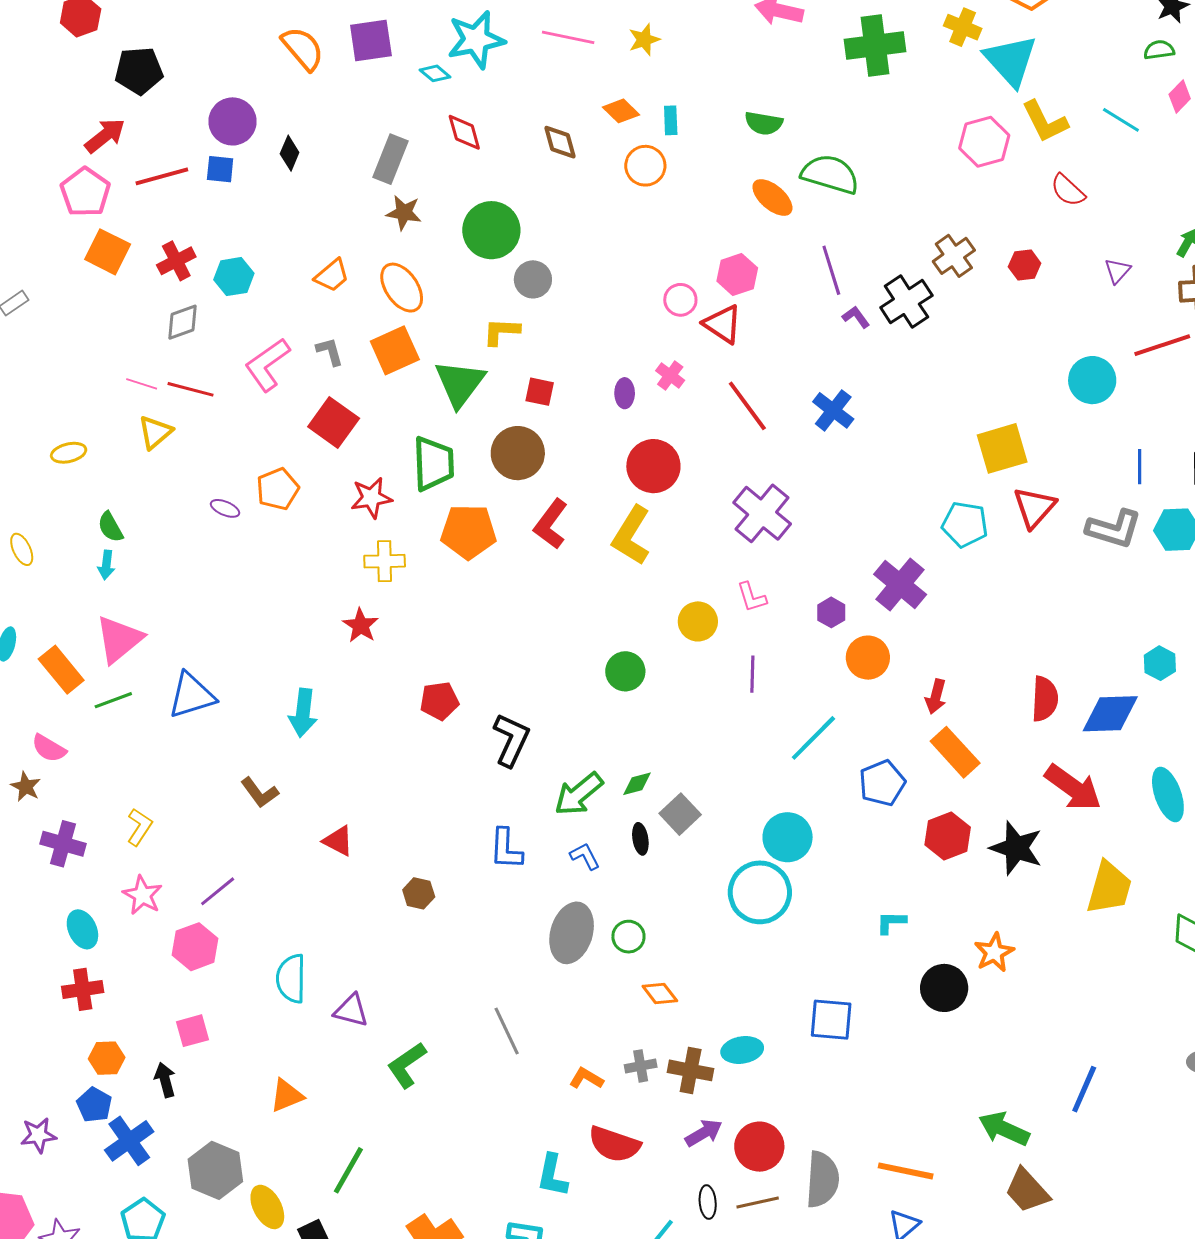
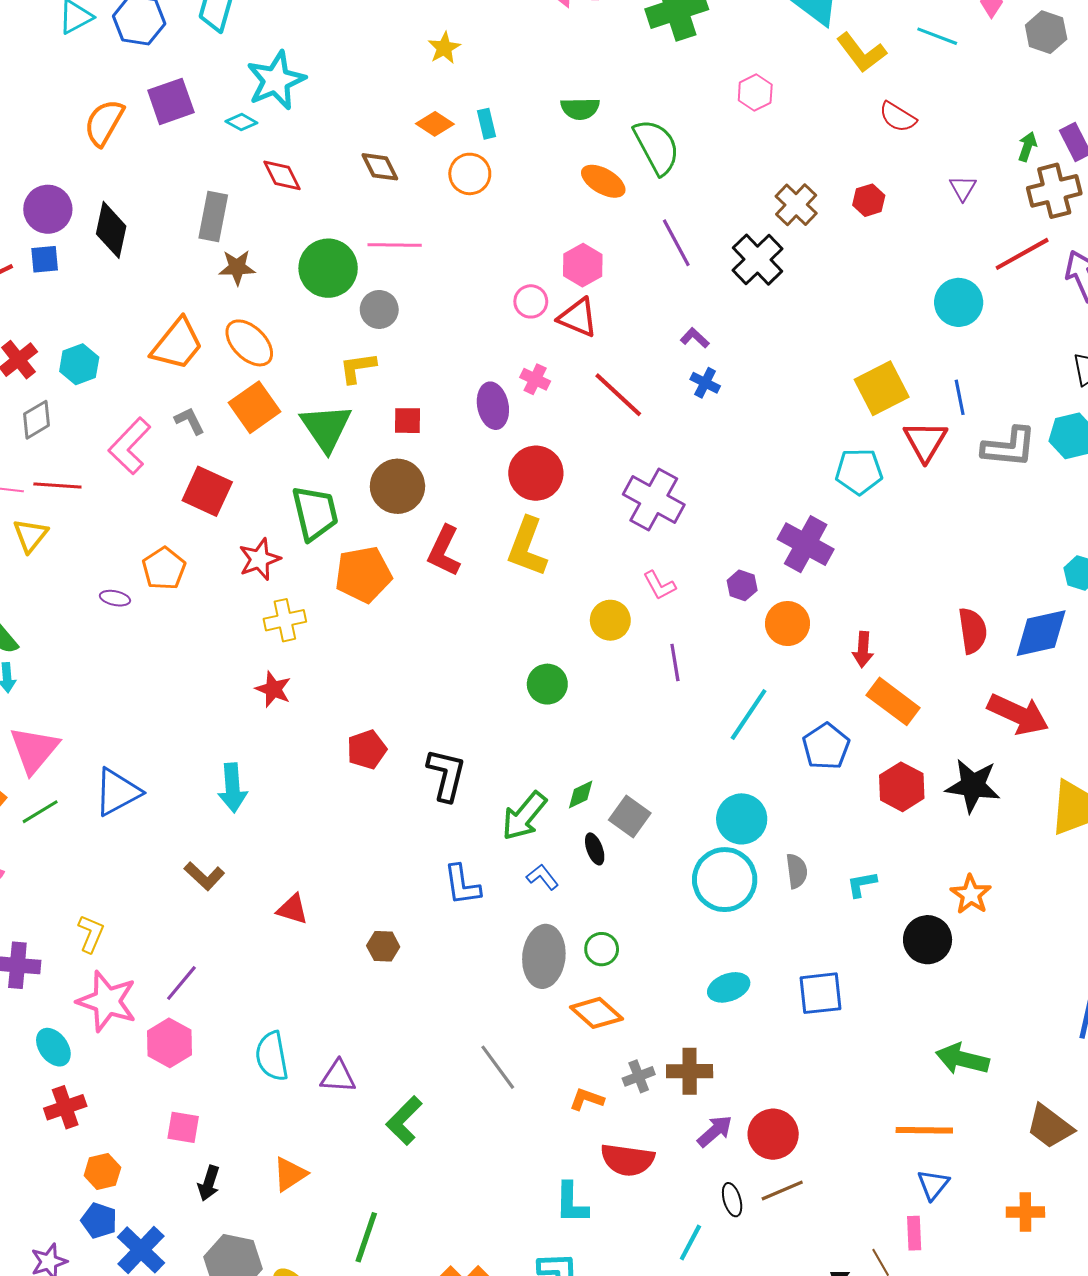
pink line: (568, 37) -> (395, 245), moved
orange semicircle: (303, 49) -> (104, 123), turned -99
pink hexagon: (984, 142) -> (755, 93), moved, size x0.7
black diamond: (290, 153) -> (111, 230), size x1.6
green semicircle: (830, 174) -> (657, 147), turned 56
orange trapezoid: (332, 275) -> (177, 344), size x1.5
purple L-shape: (856, 317) -> (695, 338), moved
purple ellipse: (625, 393) -> (493, 406), size x1.5
blue cross: (833, 410) -> (705, 383), size x0.7
blue line: (1140, 467) -> (960, 397), moved
pink star: (143, 895) -> (107, 1001), size x1.5
orange diamond: (660, 994) -> (596, 1013), moved, size x1.4
pink square: (193, 1031) -> (183, 1127), turned 36
cyan ellipse: (742, 1050) -> (729, 987), moved
black arrow: (165, 1080) -> (209, 1183), moved, turned -136
green arrow: (1004, 1129) -> (962, 1059), moved
gray semicircle: (822, 1179) -> (797, 871), moved, size x0.6

